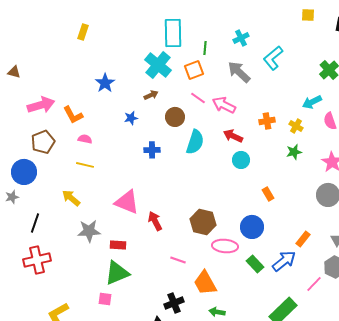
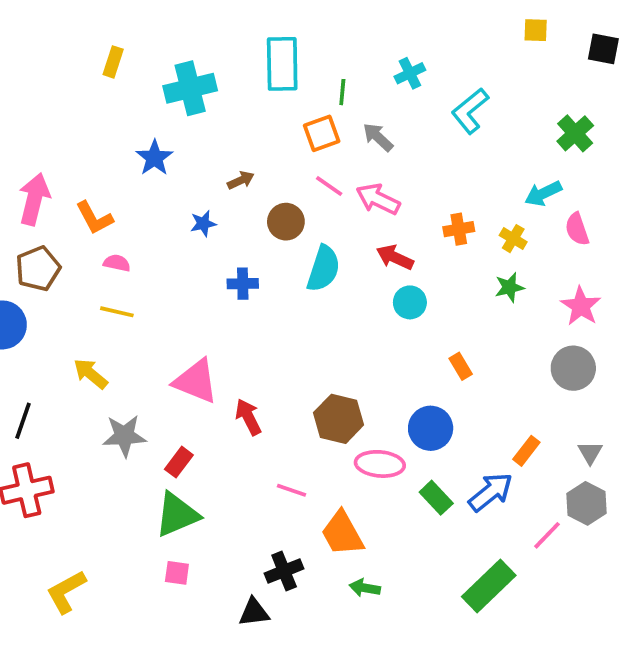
cyan cross: (158, 65) -> (190, 88), moved, turned 36
gray arrow: (239, 72) -> (378, 137), moved, size x0.7
pink arrow: (41, 105) -> (34, 199), turned -60
red rectangle: (118, 245) -> (179, 462), turned -56
pink square: (105, 299) -> (177, 573), moved

